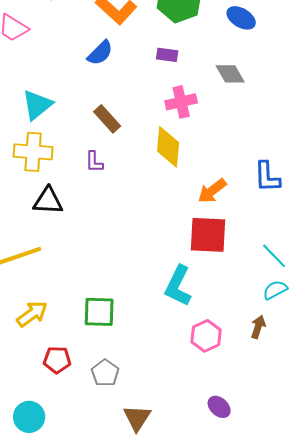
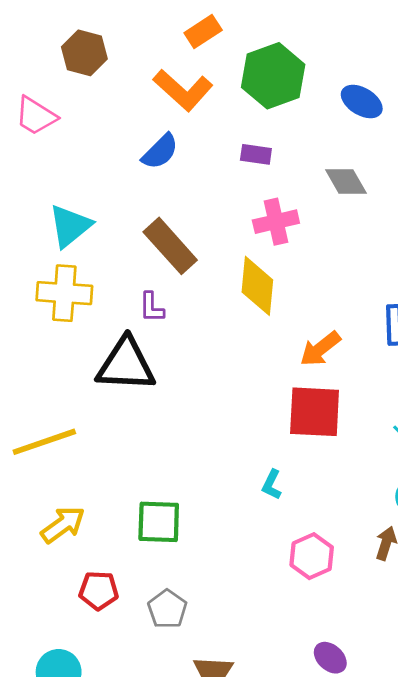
brown rectangle: (107, 119) -> (170, 246), size x1.4
black triangle: (48, 201) -> (126, 365), moved, size x1.4
cyan L-shape: (178, 286) -> (272, 485), size x0.5

